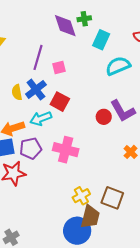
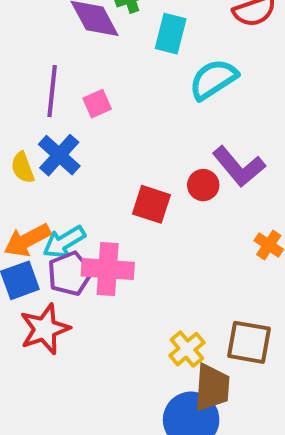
red square: (60, 102) -> (151, 204), moved
cyan arrow: (41, 118) -> (64, 242), moved
pink cross: (66, 150) -> (108, 269), moved

